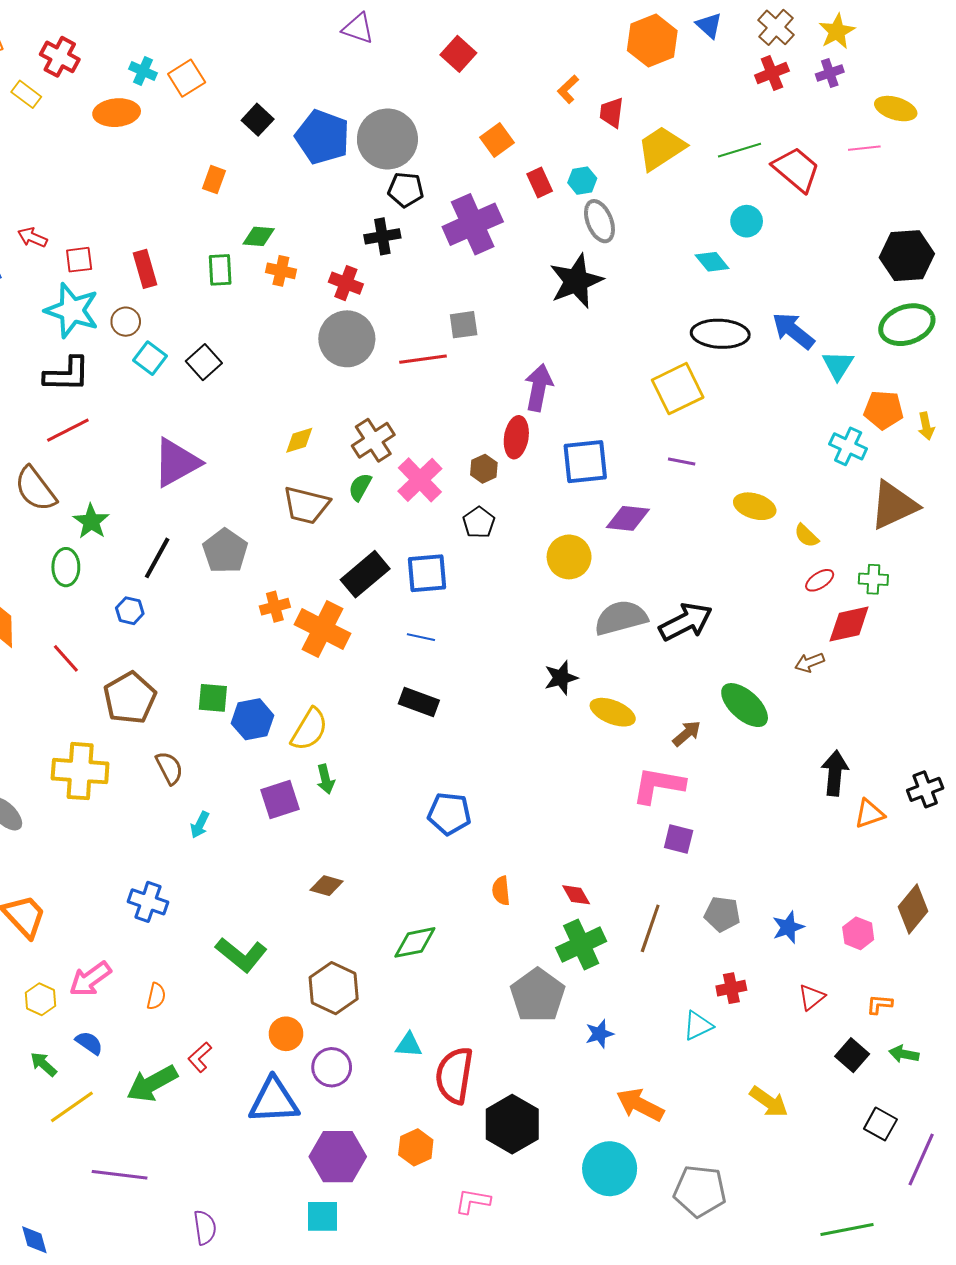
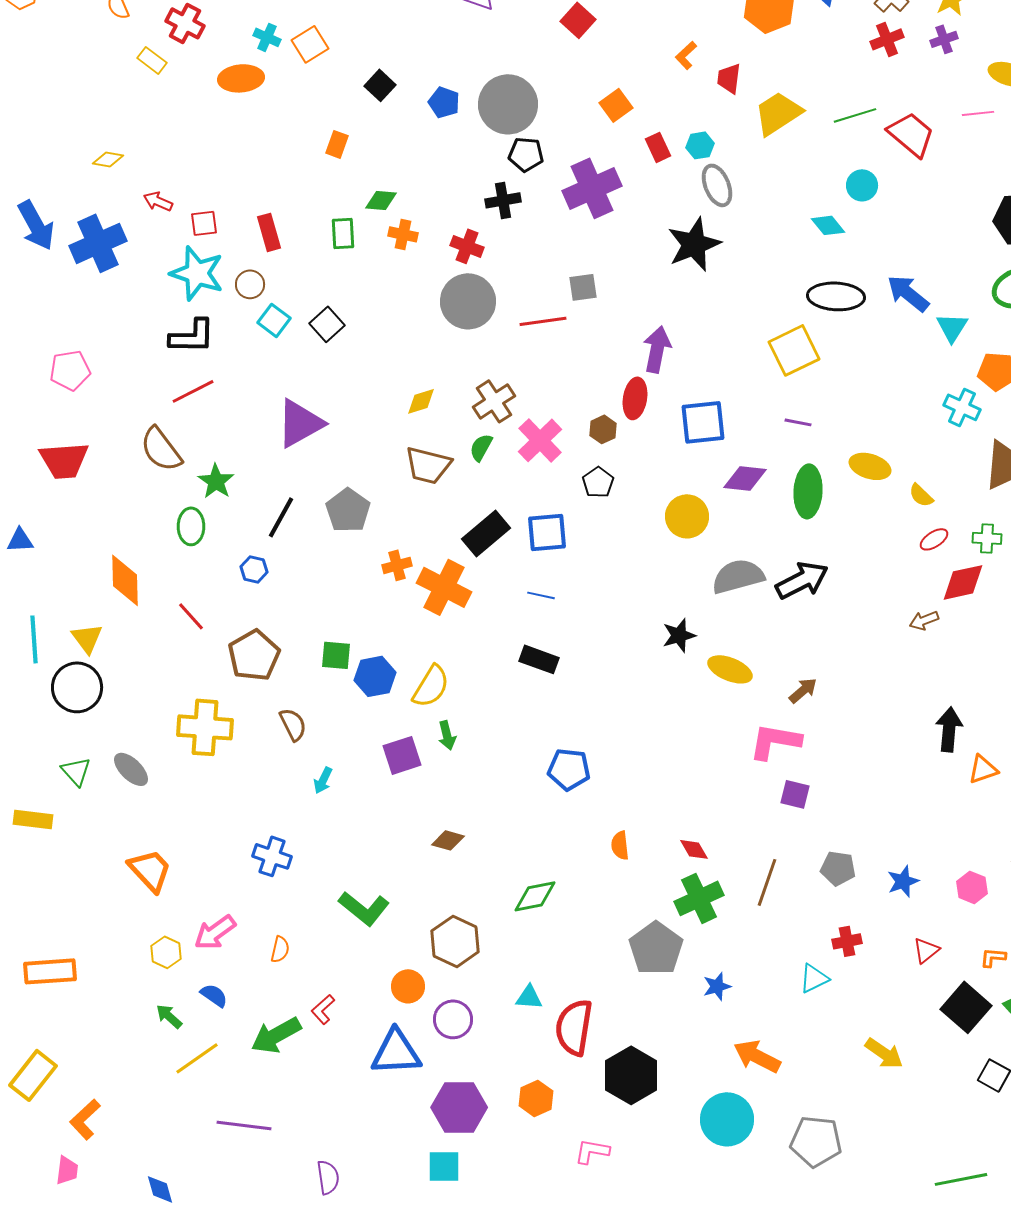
blue pentagon: (323, 137) -> (444, 102), size x0.6
green ellipse: (745, 705) -> (808, 491), moved, turned 51
black square: (852, 1055) -> (966, 1007), size x1.5

